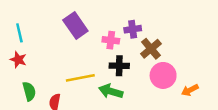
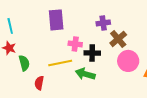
purple rectangle: (75, 26) -> (56, 20), turned 30
pink cross: (111, 40) -> (75, 44), moved
green semicircle: (29, 91) -> (24, 63), moved

